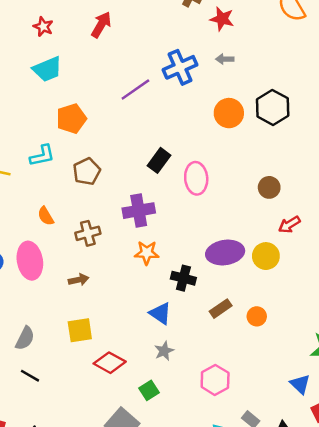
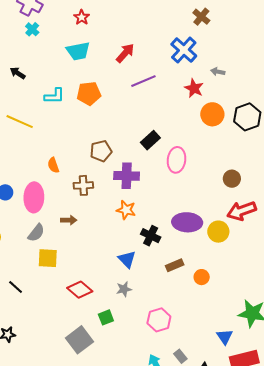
red star: (222, 19) -> (194, 88), moved
red arrow: (101, 25) -> (125, 53), moved
blue cross: (180, 67) -> (184, 50), moved, turned -36
cyan L-shape: (42, 156) -> (54, 96), moved
brown pentagon: (87, 171) -> (101, 151), moved
red arrow: (289, 225) -> (242, 211), size x1.6
yellow square: (80, 330) -> (48, 258), moved
gray semicircle: (25, 338) -> (36, 233), moved

